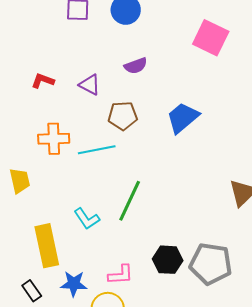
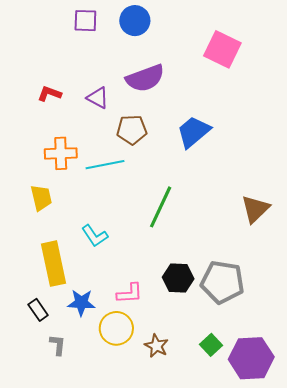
purple semicircle: (136, 66) -> (145, 78), size x1.6
yellow trapezoid: (20, 181) -> (41, 198), moved
green line: (130, 201) -> (161, 207), moved

